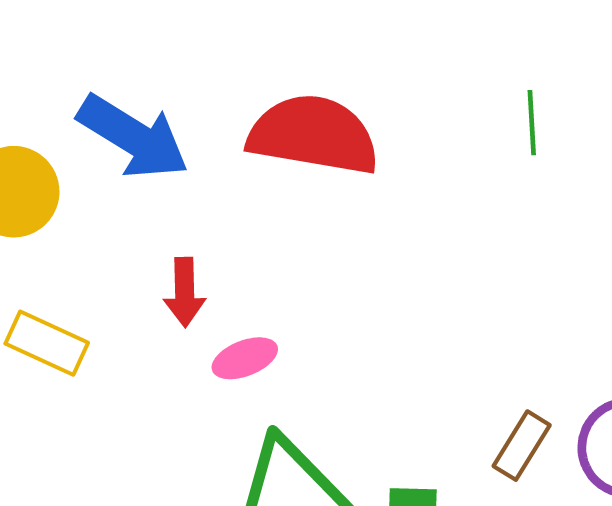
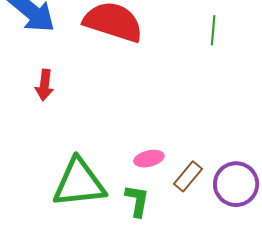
pink ellipse: (245, 358) -> (149, 159), moved

